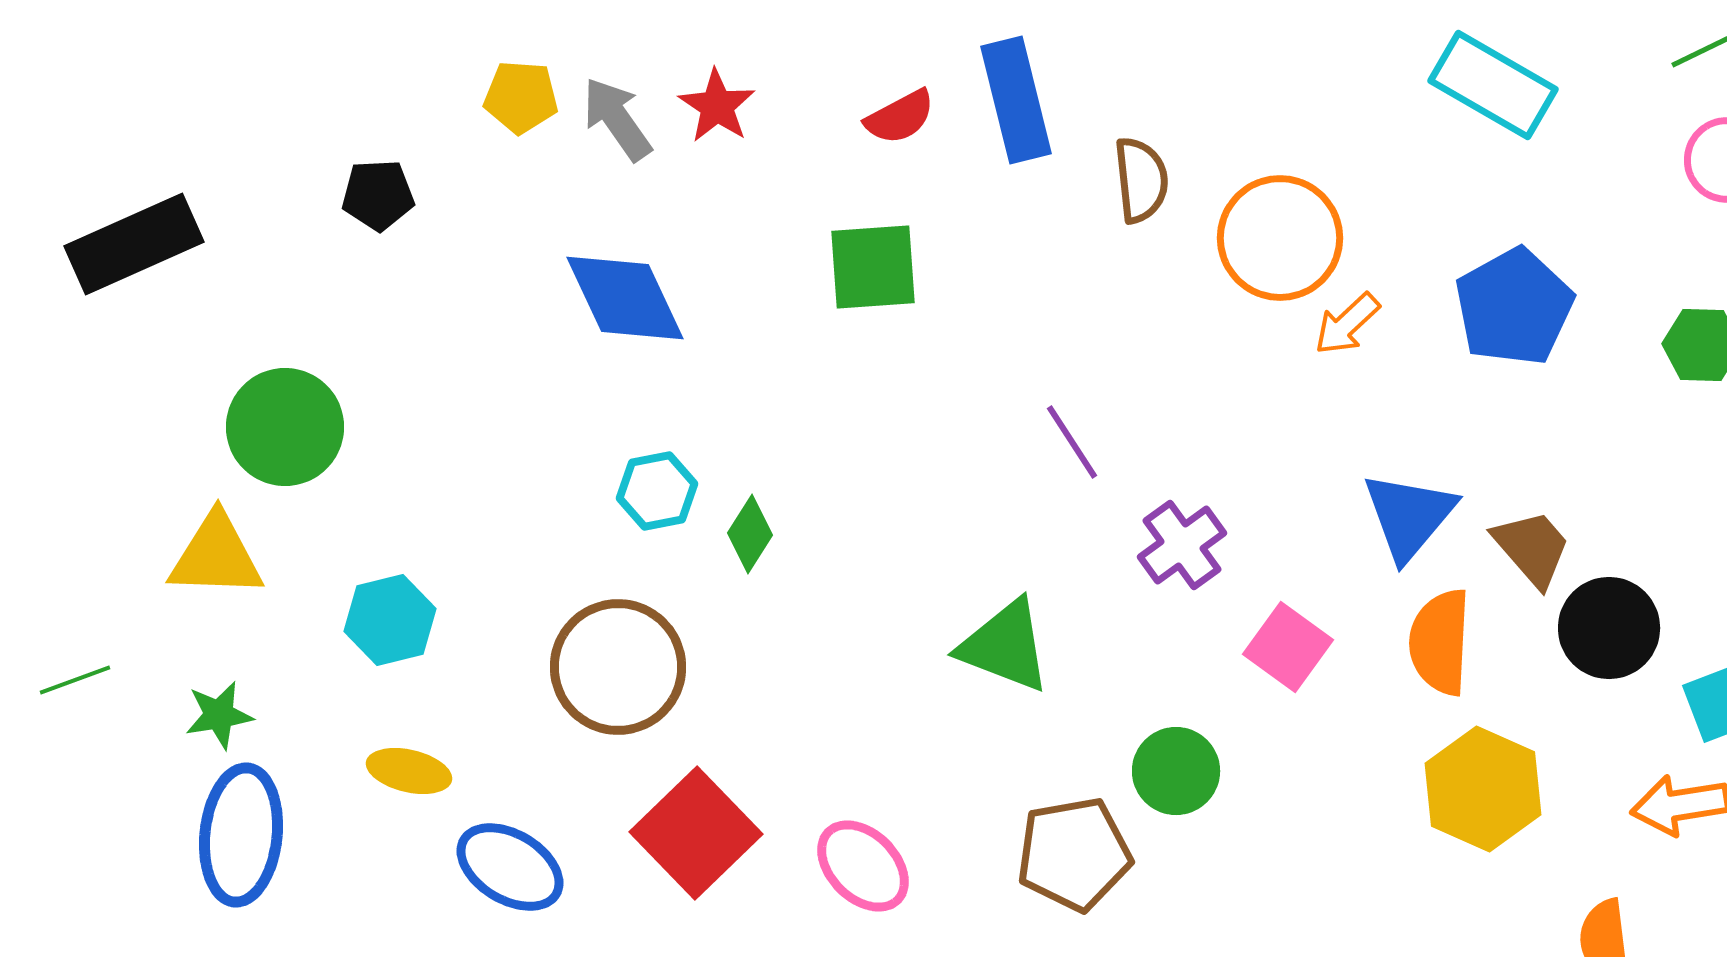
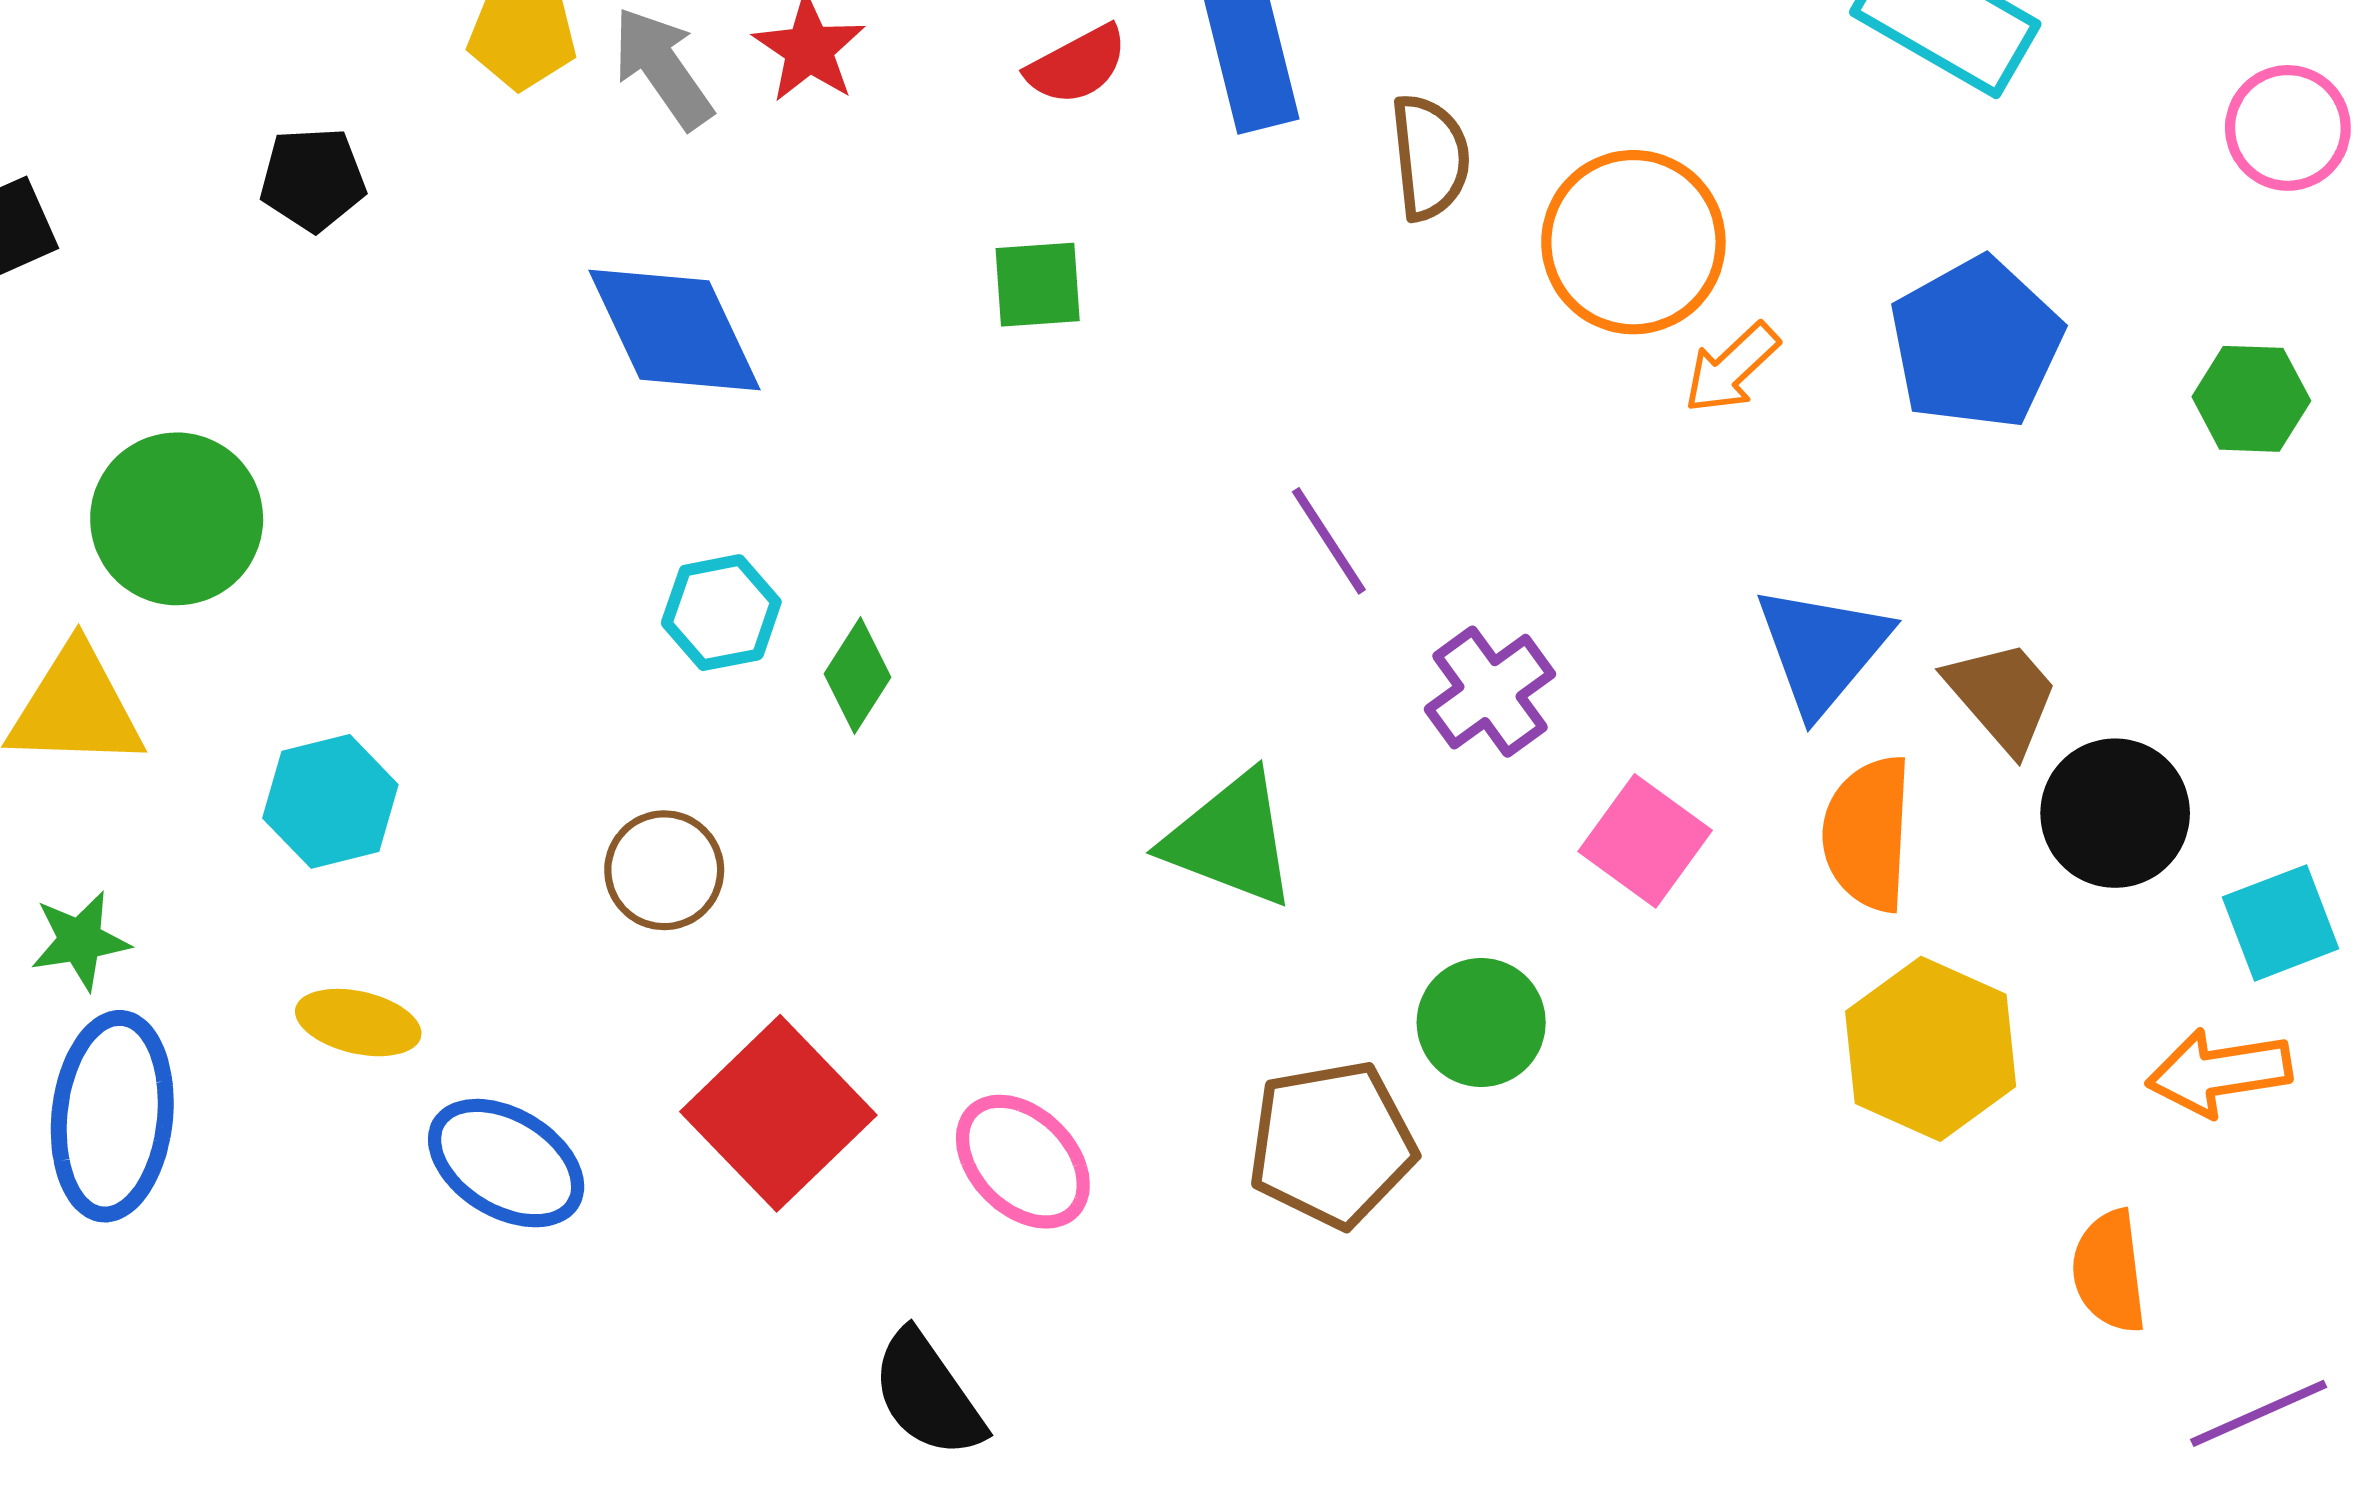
green square: (873, 267) -> (1038, 285), size x0.7
brown circle: (618, 667) -> (664, 870), size x0.6

